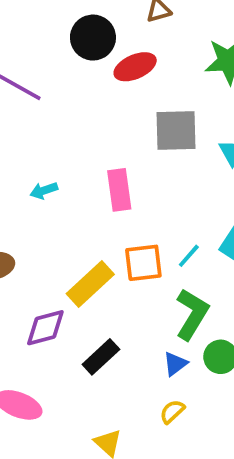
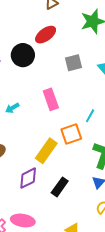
black circle: (93, 38) -> (23, 55), moved
gray square: (176, 131) -> (73, 63), size x0.7
cyan line: (189, 256) -> (90, 116), moved

